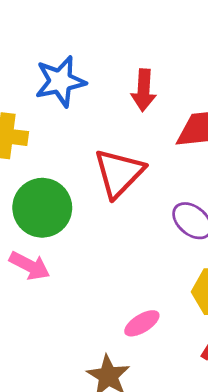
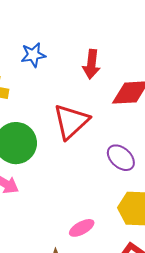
blue star: (60, 81) -> (33, 55), size x0.7

